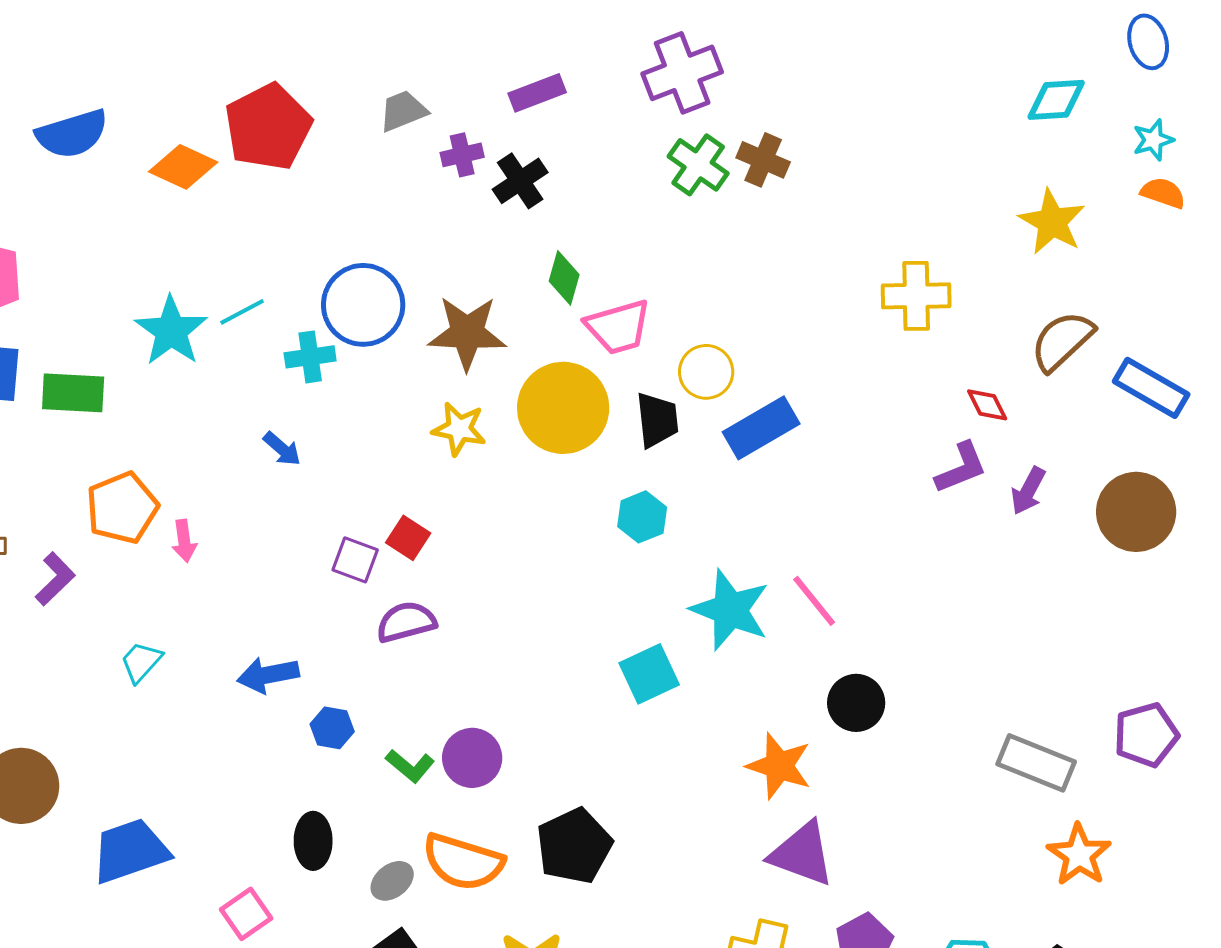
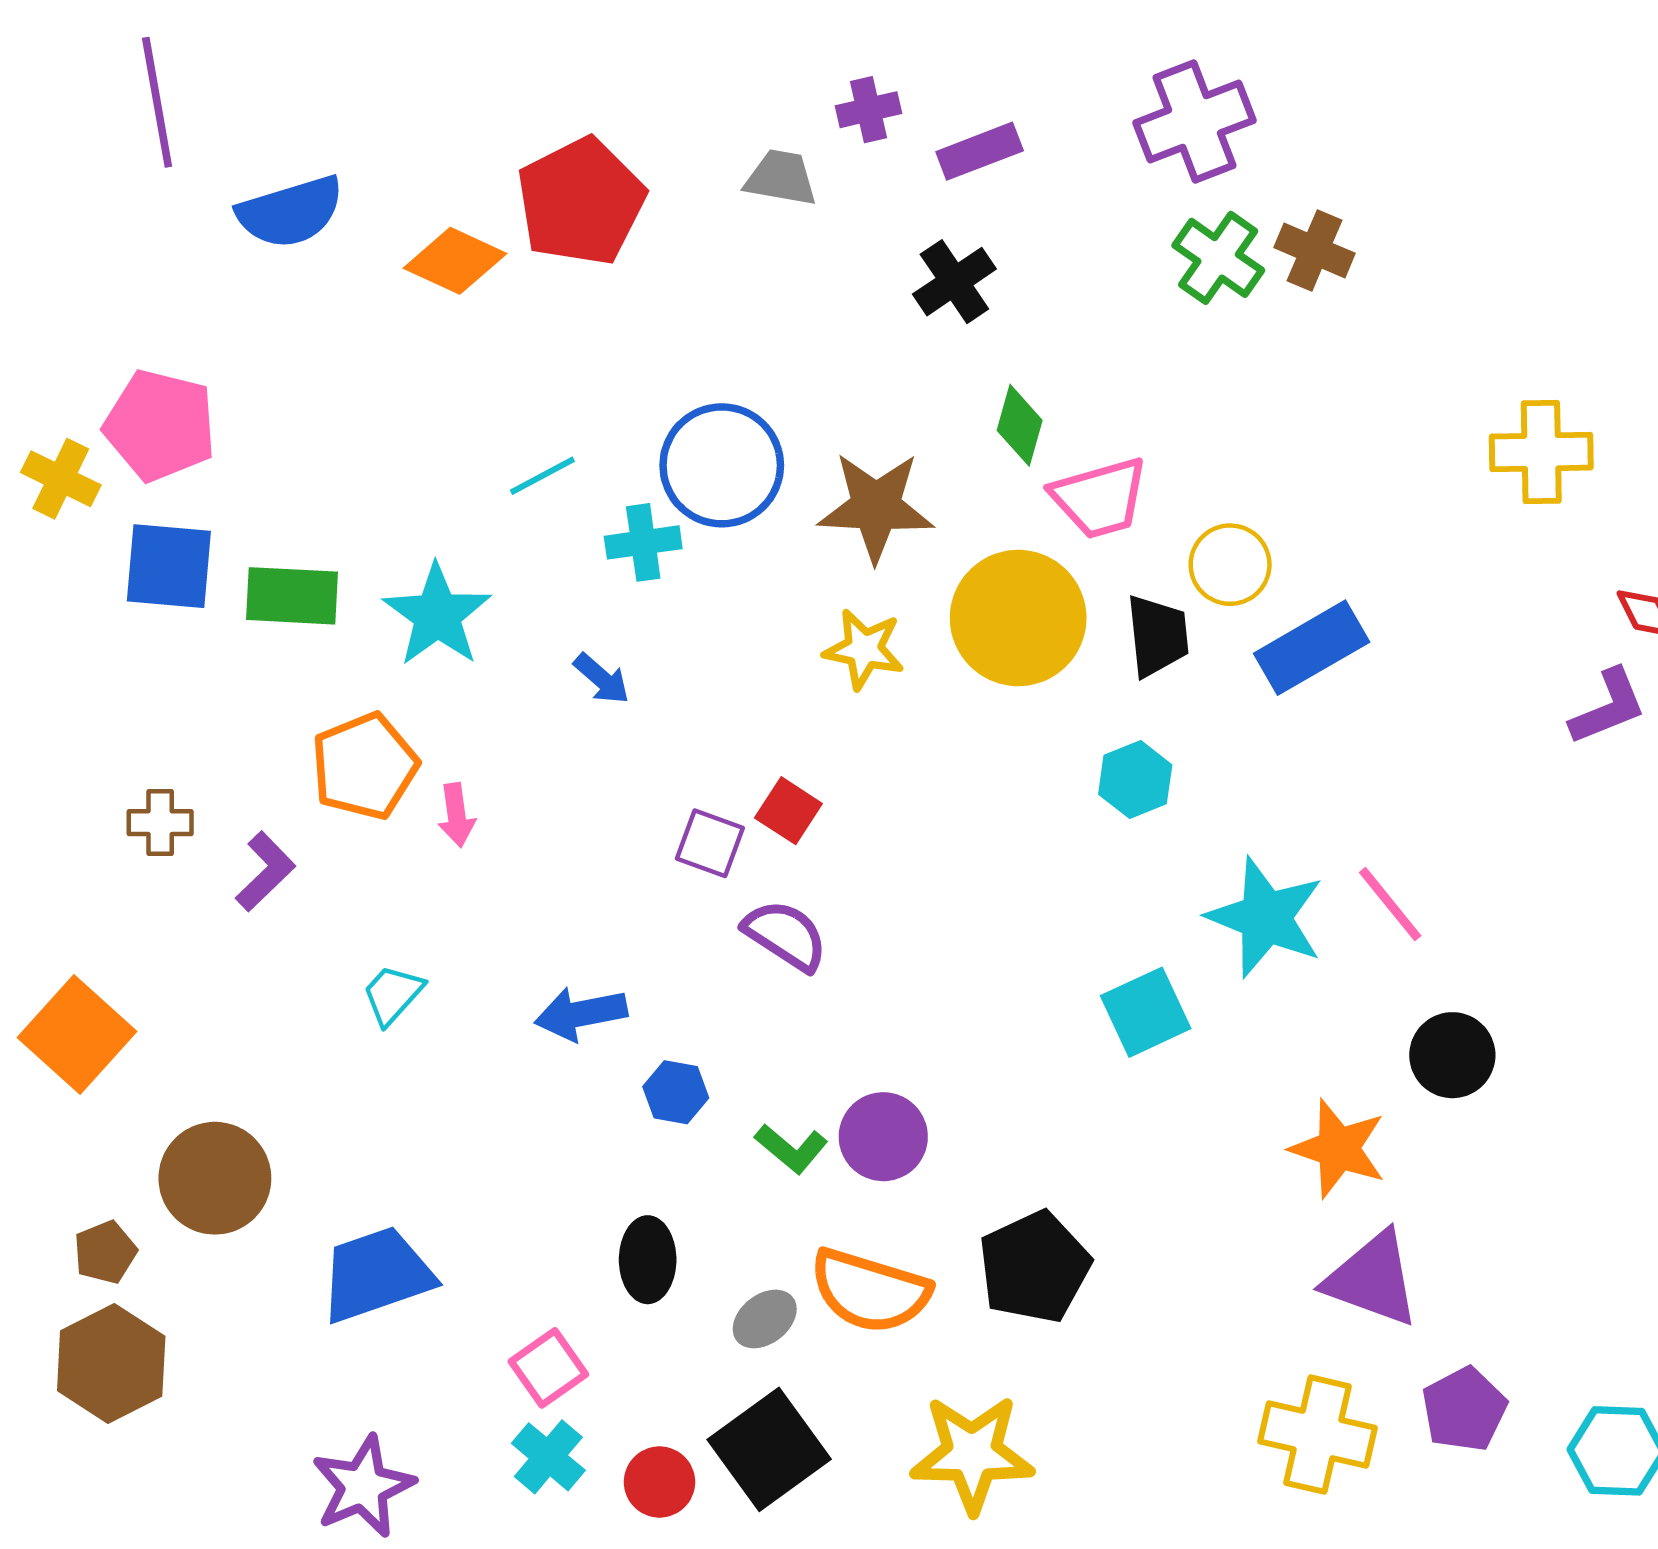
gray trapezoid: (403, 111) -> (781, 178), turned 32
purple cross: (462, 155) -> (868, 110), moved
cyan star: (171, 331) -> (437, 615), moved
purple semicircle: (406, 622) -> (785, 935), turned 48

